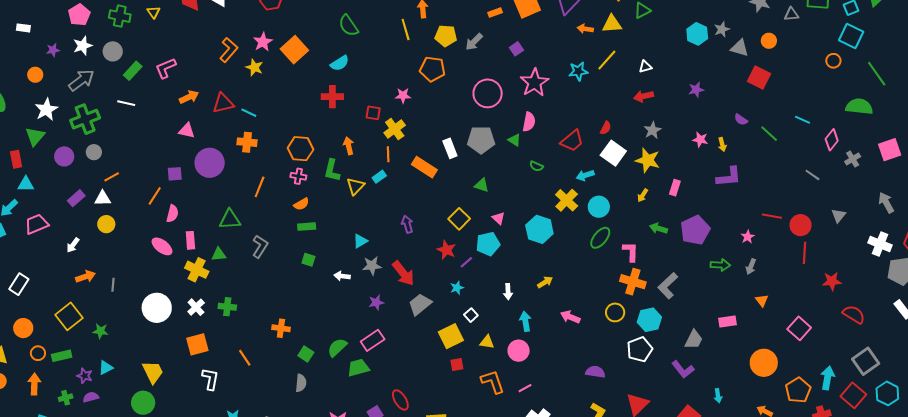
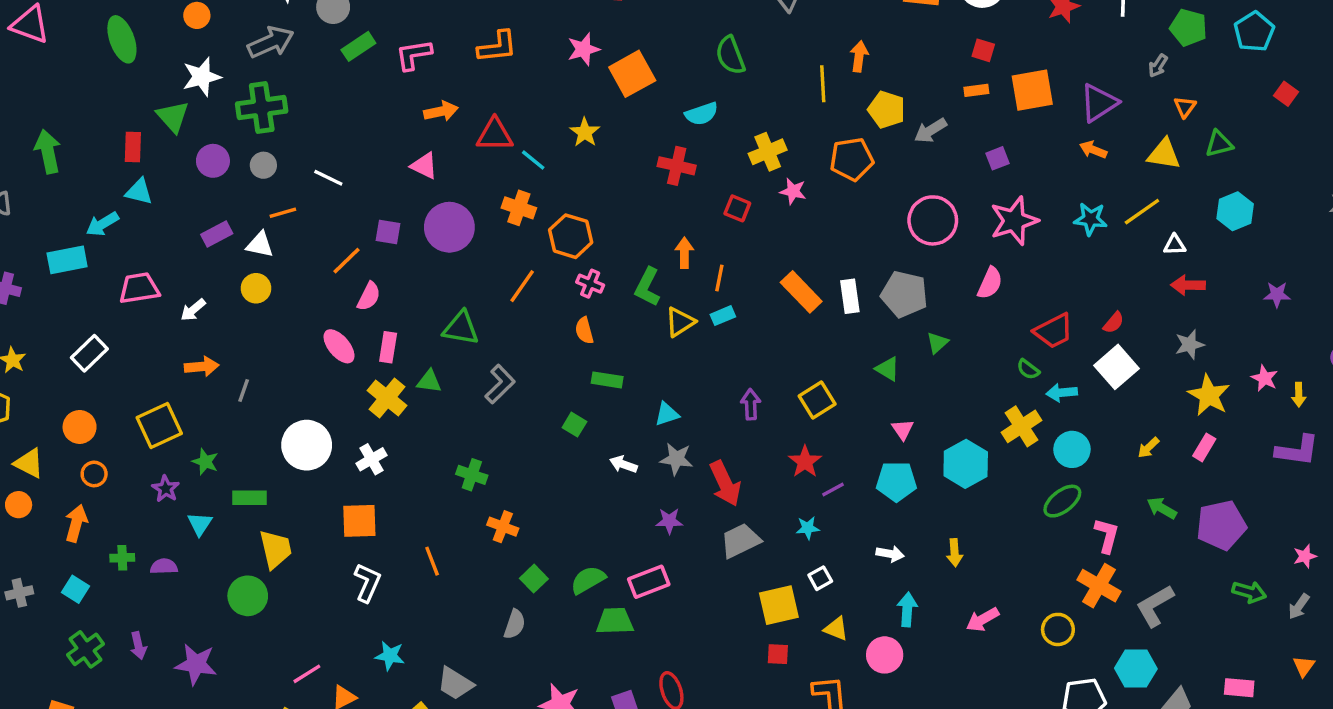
orange arrow: (585, 29) -> (1093, 150), moved
cyan hexagon: (697, 34) -> (1235, 211), moved
orange L-shape: (229, 50) -> (497, 47), moved, turned 30
yellow star: (254, 67) -> (585, 132), moved
white triangle: (645, 67) -> (1175, 245), moved
orange pentagon: (432, 69) -> (852, 159), turned -30
white line: (126, 103) -> (328, 178), moved
yellow cross: (395, 129) -> (768, 152), moved
green triangle: (35, 136) -> (173, 117), turned -35
green triangle: (514, 140) -> (937, 343), moved, turned 32
orange hexagon: (300, 149) -> (571, 236), moved
orange line: (388, 154) -> (719, 278), moved
yellow star: (648, 160) -> (1209, 395), moved
green semicircle: (536, 166) -> (1028, 369), moved
orange rectangle: (424, 167) -> (801, 292), moved
orange semicircle: (301, 204) -> (584, 331), turned 91
yellow square: (459, 219) -> (817, 400), moved
pink trapezoid: (37, 224) -> (139, 288), moved
green rectangle: (307, 227) -> (607, 380), moved
cyan pentagon: (488, 244) -> (896, 481), moved
yellow arrow: (545, 282) -> (955, 553), turned 105
white arrow: (508, 292) -> (890, 554), turned -91
green cross: (227, 307) -> (472, 475), moved
pink arrow: (570, 317) -> (983, 619), turned -66
cyan hexagon: (649, 320) -> (1136, 668), moved
green rectangle: (62, 356) -> (250, 498), moved
cyan triangle: (106, 368) -> (200, 524), turned -42
purple star: (85, 376) -> (166, 489), moved

